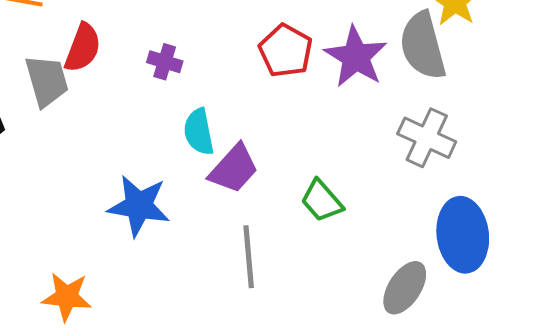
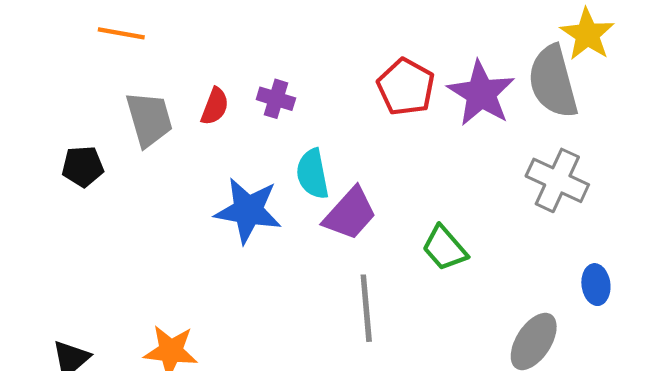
red semicircle: (83, 48) -> (215, 106), moved, size x0.7
blue star: (139, 206) -> (248, 210), moved
blue ellipse: (463, 235) -> (596, 285), size x0.5

